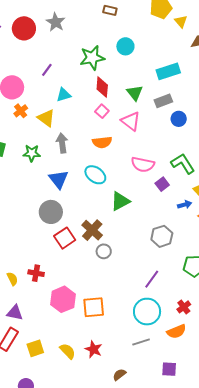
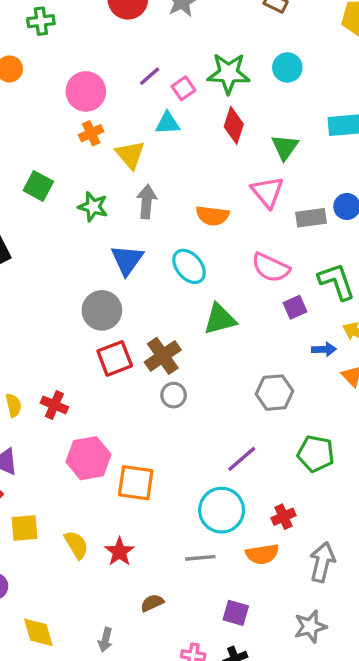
gray rectangle: (163, 101) -> (311, 218), moved
pink square: (102, 111) -> (183, 88), moved

